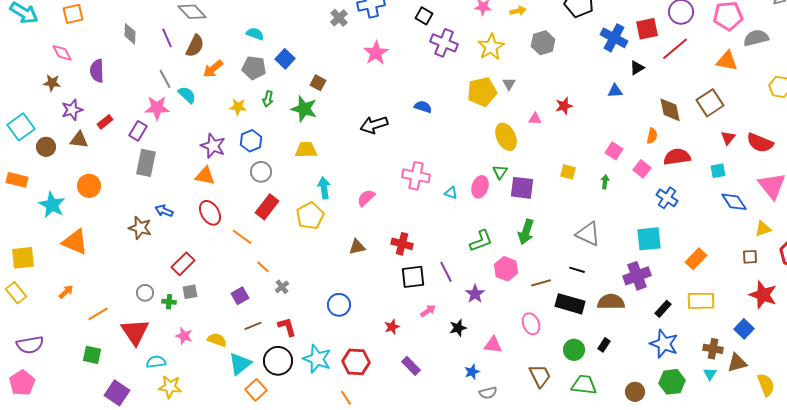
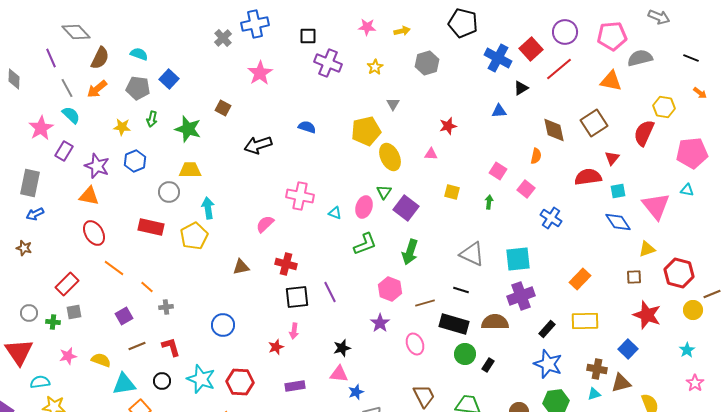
black square: (424, 16) -> (308, 36), turned -30
red square: (647, 29) -> (531, 49), turned -30
gray diamond: (130, 34) -> (14, 79), moved
brown semicircle: (195, 46) -> (100, 58), moved
yellow star: (491, 47) -> (375, 67), size x0.6
gray line: (165, 79) -> (67, 88), moved
brown square: (318, 83) -> (223, 108), moved
yellow pentagon: (482, 92) -> (366, 131), moved
pink star: (157, 108) -> (41, 128), turned -30
pink triangle: (535, 119) -> (431, 154), moved
purple rectangle: (138, 131) -> (64, 151), moved
red semicircle: (760, 143) -> (644, 133), moved, turned 92
red semicircle: (677, 157) -> (588, 177), moved
cyan square: (718, 171) -> (618, 191), moved
gray circle: (261, 172) -> (169, 192), moved
purple square: (522, 188) -> (406, 208), turned 30
pink semicircle: (366, 198) -> (265, 224), moved
red rectangle: (267, 207) -> (151, 227), turned 65
blue arrow: (164, 211) -> (35, 214), moved, turned -48
brown star: (140, 228) -> (24, 248), size x0.7
orange line: (242, 237) -> (114, 268), moved
cyan square: (649, 239) -> (518, 259), moved
green L-shape: (481, 241) -> (365, 244), moved
gray cross: (282, 287) -> (166, 307), turned 32
purple star: (475, 294) -> (380, 323), moved
pink arrow: (428, 311) -> (294, 331), moved, turned 133
pink star: (184, 336) -> (68, 356), turned -30
pink triangle: (493, 345) -> (339, 374), moved
green circle: (574, 350) -> (465, 354), moved
black circle: (278, 361) -> (162, 381), size x0.6
cyan triangle: (240, 364) -> (124, 384), turned 30
purple rectangle: (411, 366) -> (295, 386), turned -54
cyan triangle: (710, 374) -> (594, 394), turned 40

